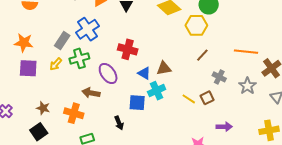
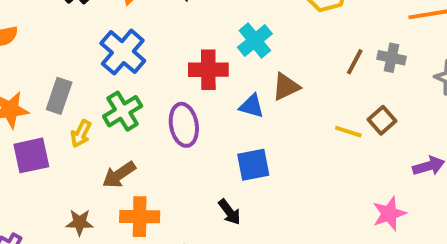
gray rectangle: (62, 41) -> (59, 96), moved
brown line: (202, 55) -> (355, 62), moved
purple ellipse: (108, 74) -> (184, 125), turned 40
gray cross: (219, 77) -> (391, 58), moved
cyan cross: (157, 91) -> (255, 40), moved
brown arrow: (91, 93) -> (119, 175), moved, turned -30

